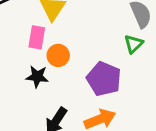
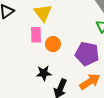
black star: (37, 77) -> (44, 73), moved

